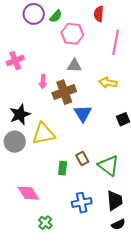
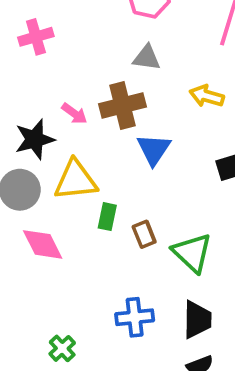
pink arrow: (43, 82) -> (74, 114), moved, turned -64
green rectangle: (63, 168) -> (107, 217), moved
pink diamond: (28, 193) -> (43, 244), moved

